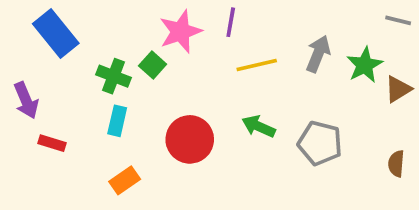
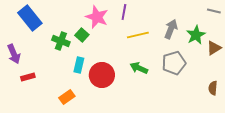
pink star: (180, 32) -> (97, 17), turned -30
cyan rectangle: (117, 121) -> (79, 65), moved
red rectangle: (52, 143) -> (28, 77), turned -32
gray pentagon: (320, 143) -> (174, 63), moved, turned -30

